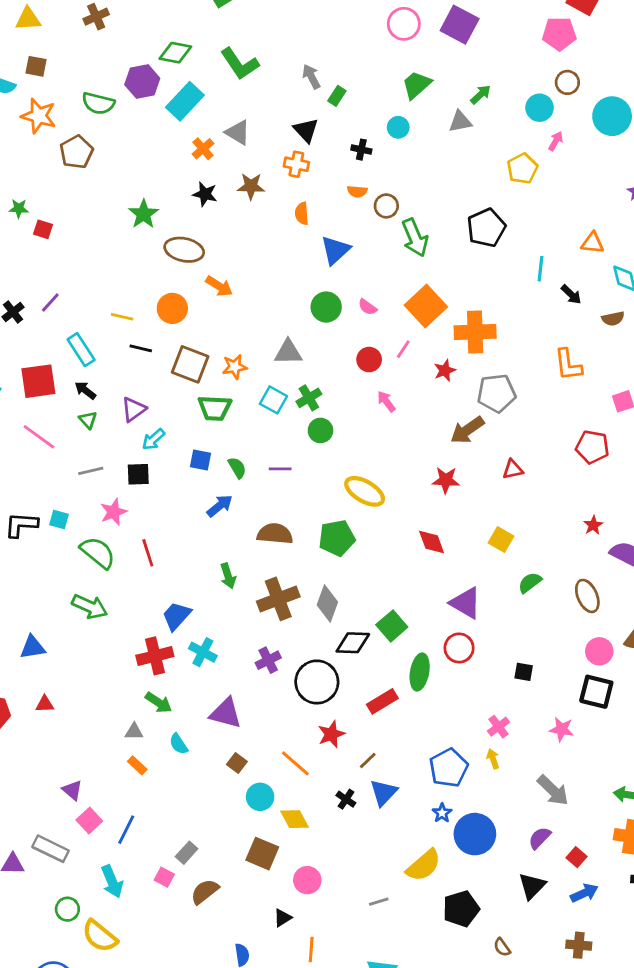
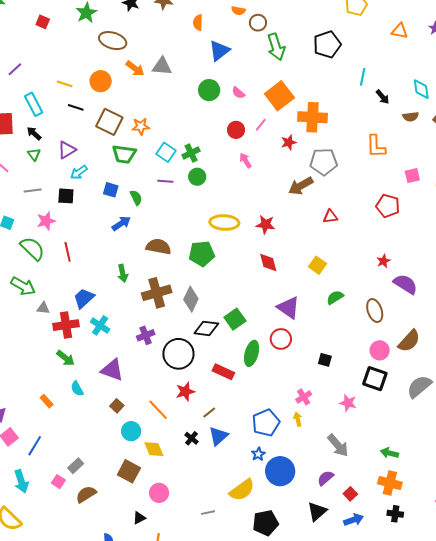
red square: (43, 229) -> (43, 22), moved
orange triangle: (593, 243) -> (400, 31), moved
gray triangle: (288, 352) -> (162, 66), moved
purple line: (280, 469) -> (165, 181), moved
red star: (446, 480) -> (265, 225), moved
yellow ellipse: (365, 491) -> (224, 223), turned -32
red rectangle: (382, 701) -> (223, 372), turned 50
gray triangle: (134, 732) -> (43, 308), moved

